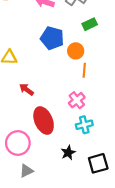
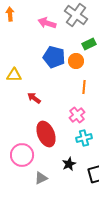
orange circle: (76, 51) -> (76, 61), moved
red arrow: (26, 89) -> (34, 98), moved
gray triangle: (26, 171) -> (41, 178), moved

